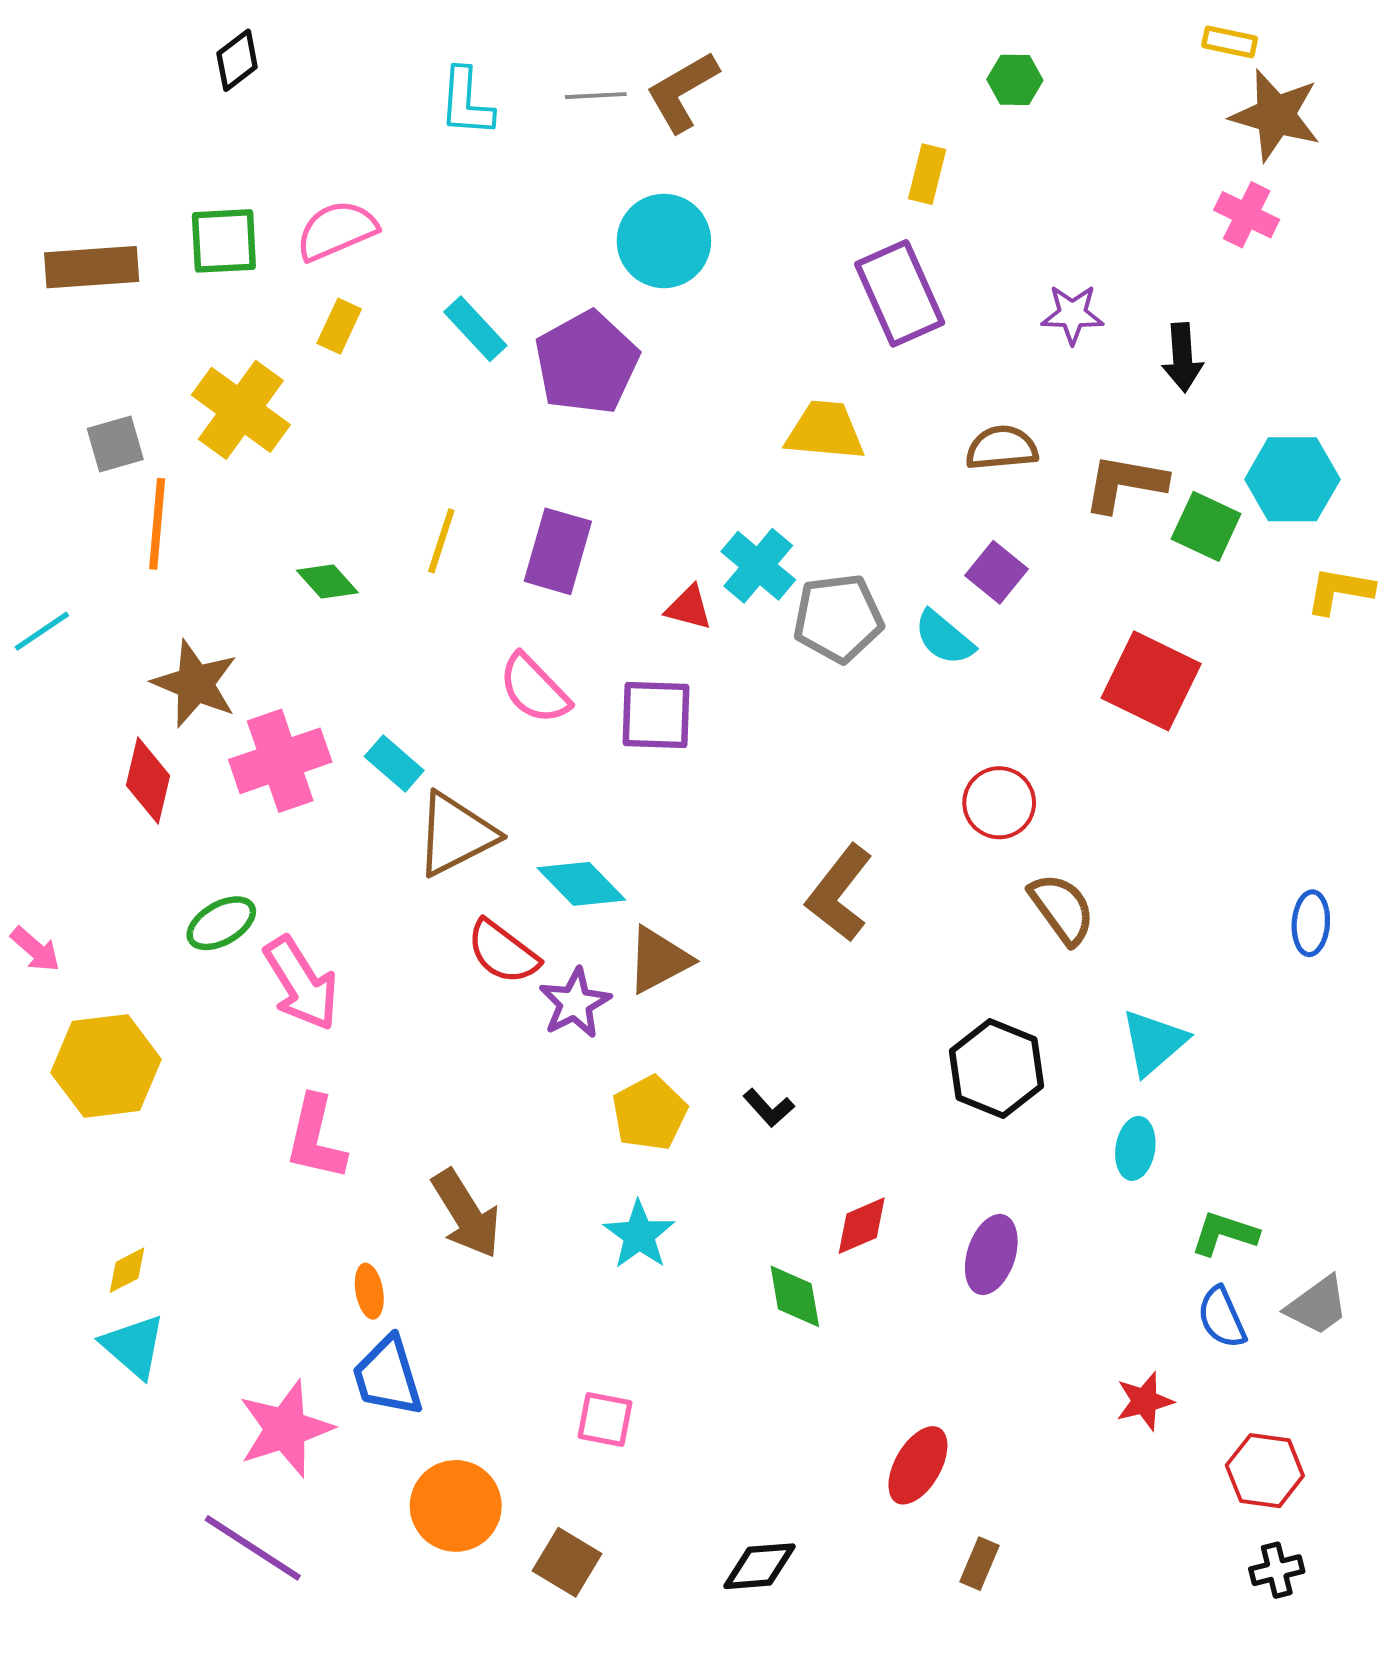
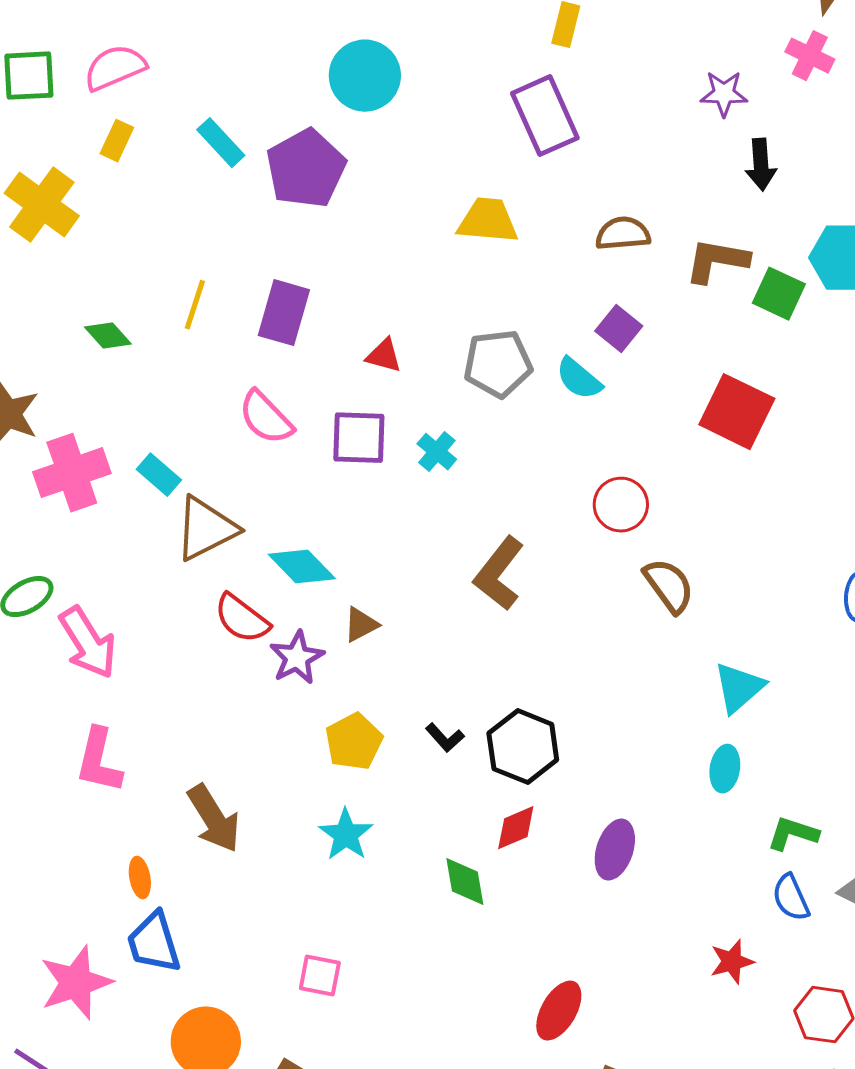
purple star: (1072, 314) -> (724, 94), moved
cyan cross: (758, 566) -> (437, 452), moved, size x0.7
brown triangle: (659, 960) -> (361, 625), size x0.7
black hexagon: (997, 1069) -> (523, 747), moved

